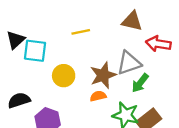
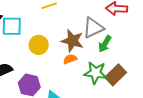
brown star: (103, 75) -> (72, 41), turned -30

